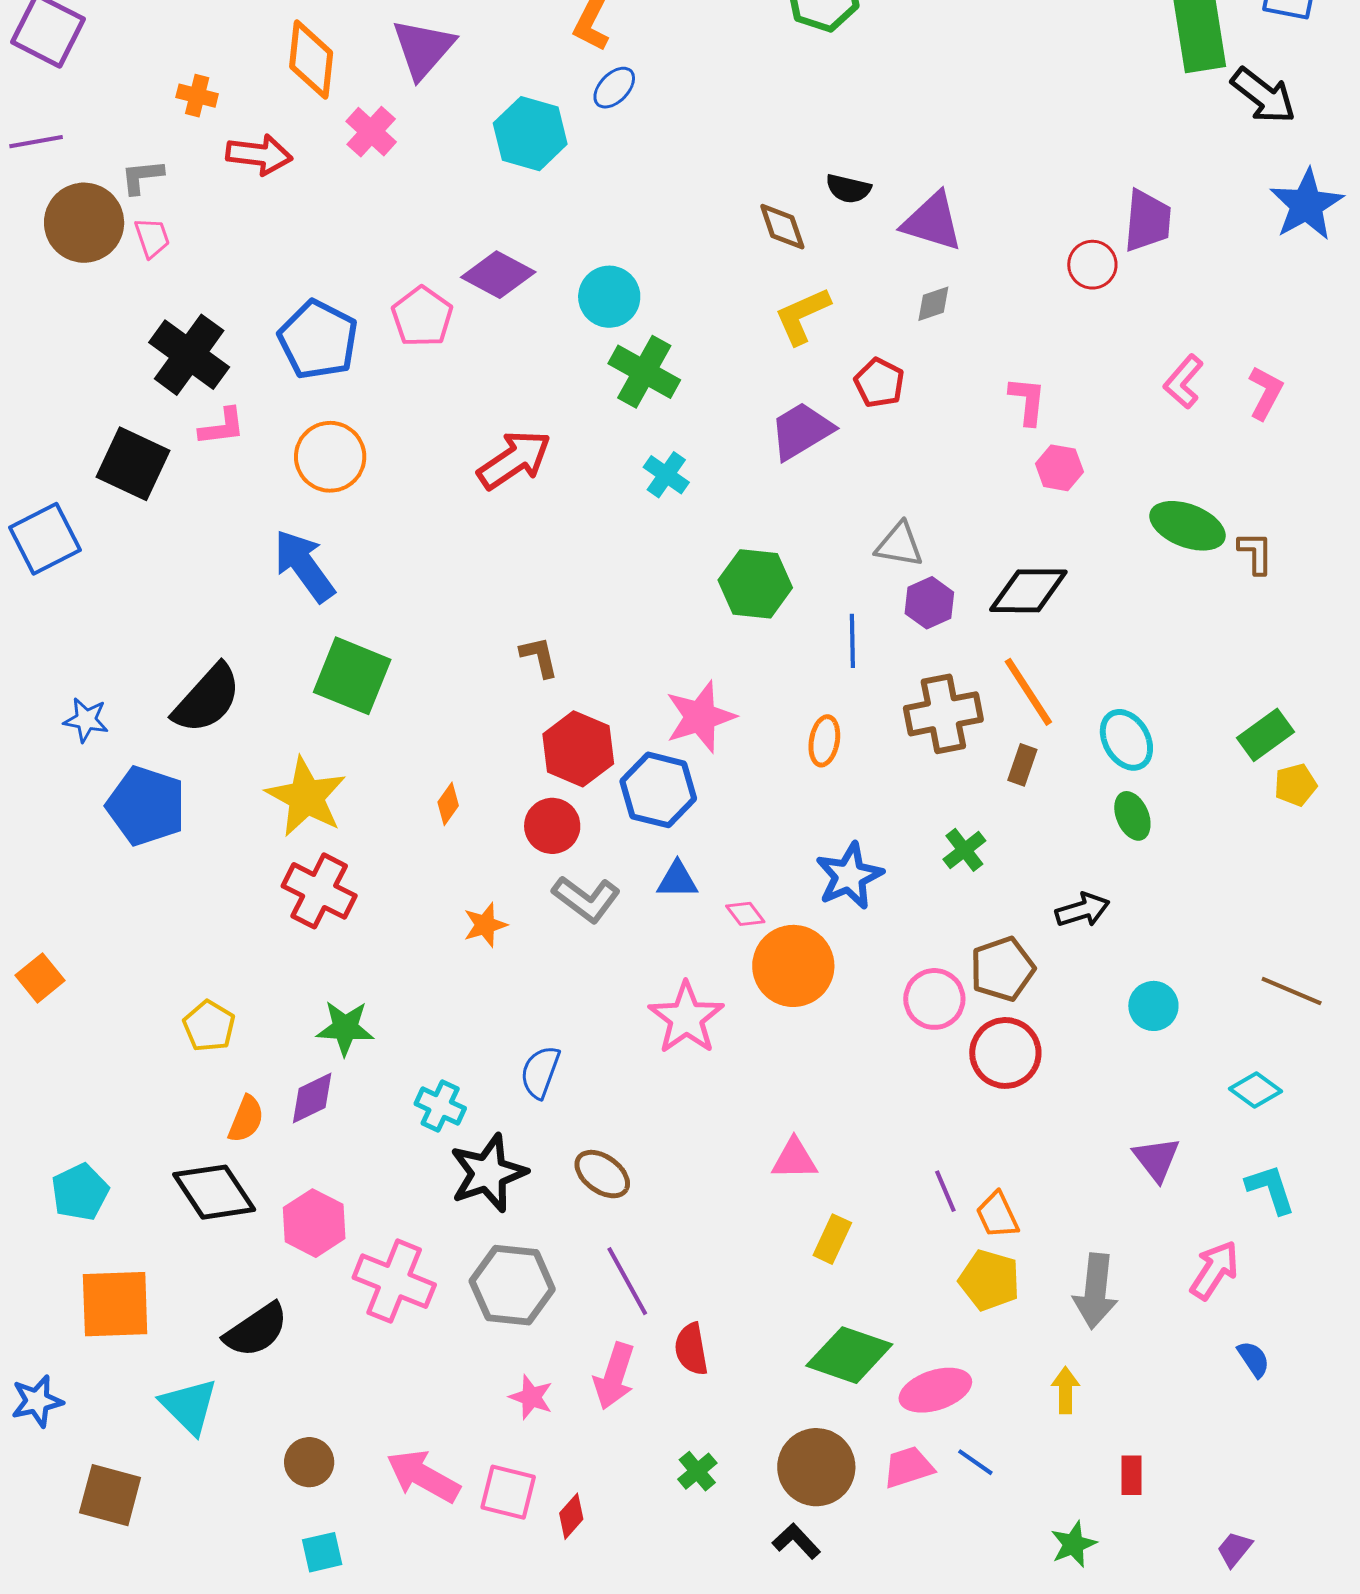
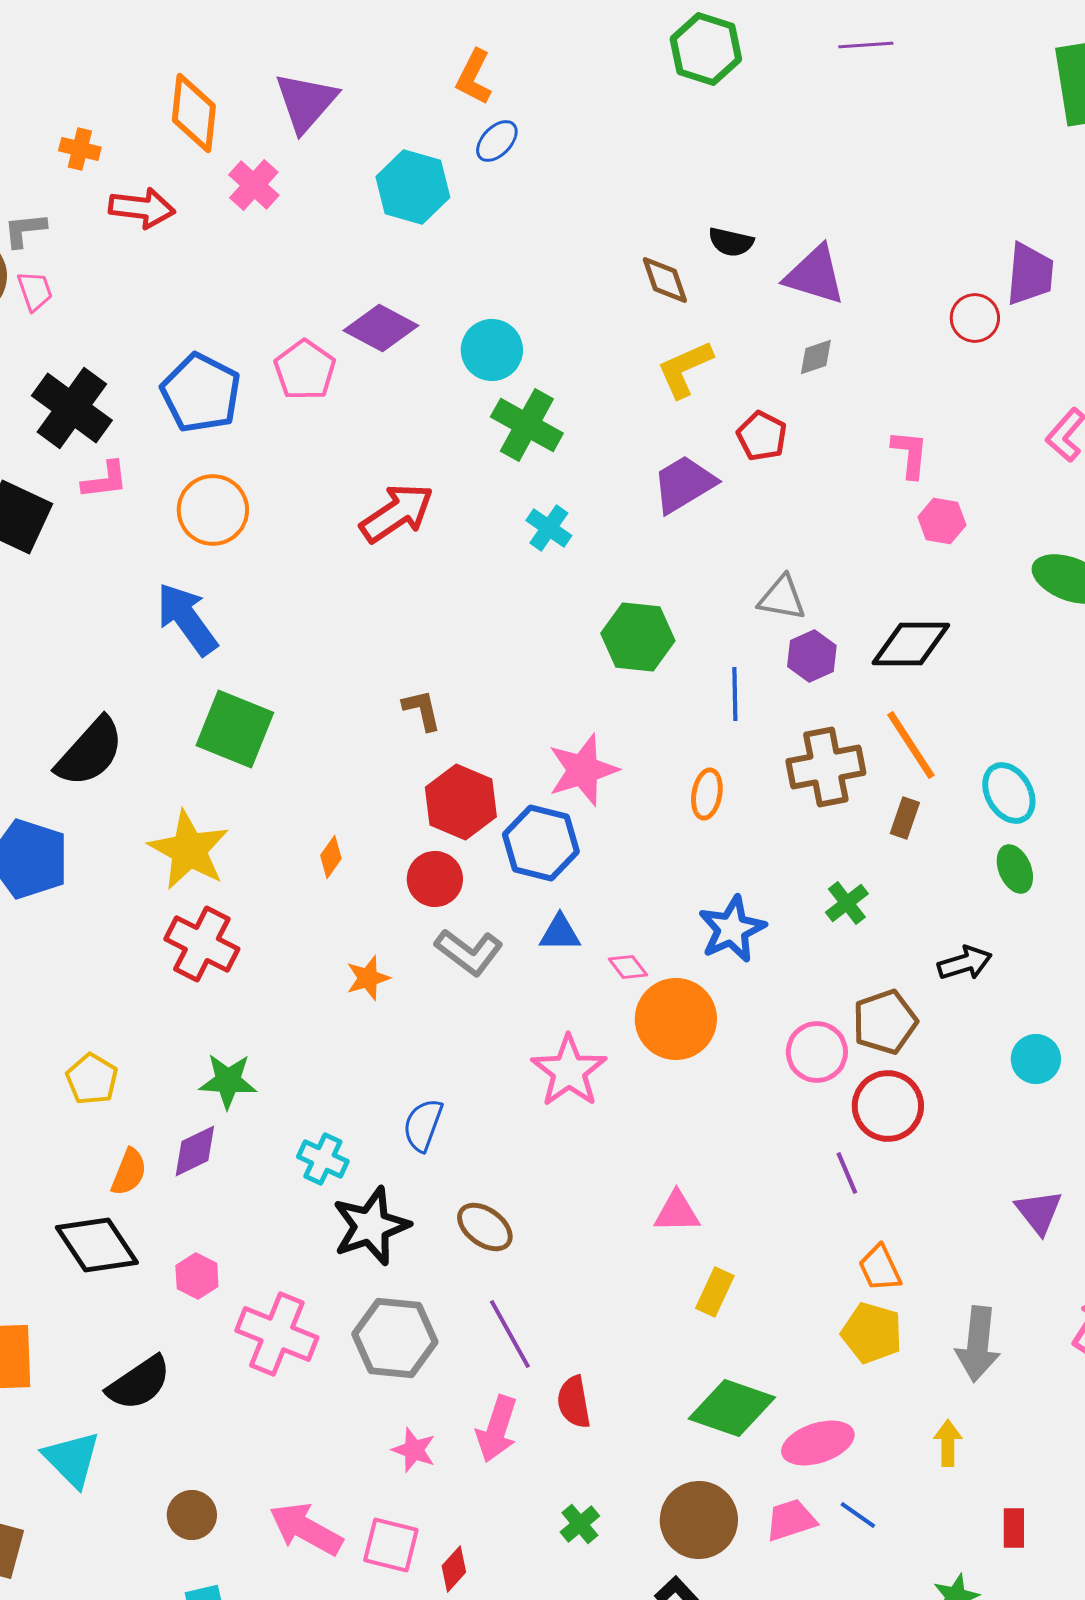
purple line: (945, 1191) -> (847, 1173), moved
pink hexagon: (314, 1223) -> (197, 1276), size x0.7

